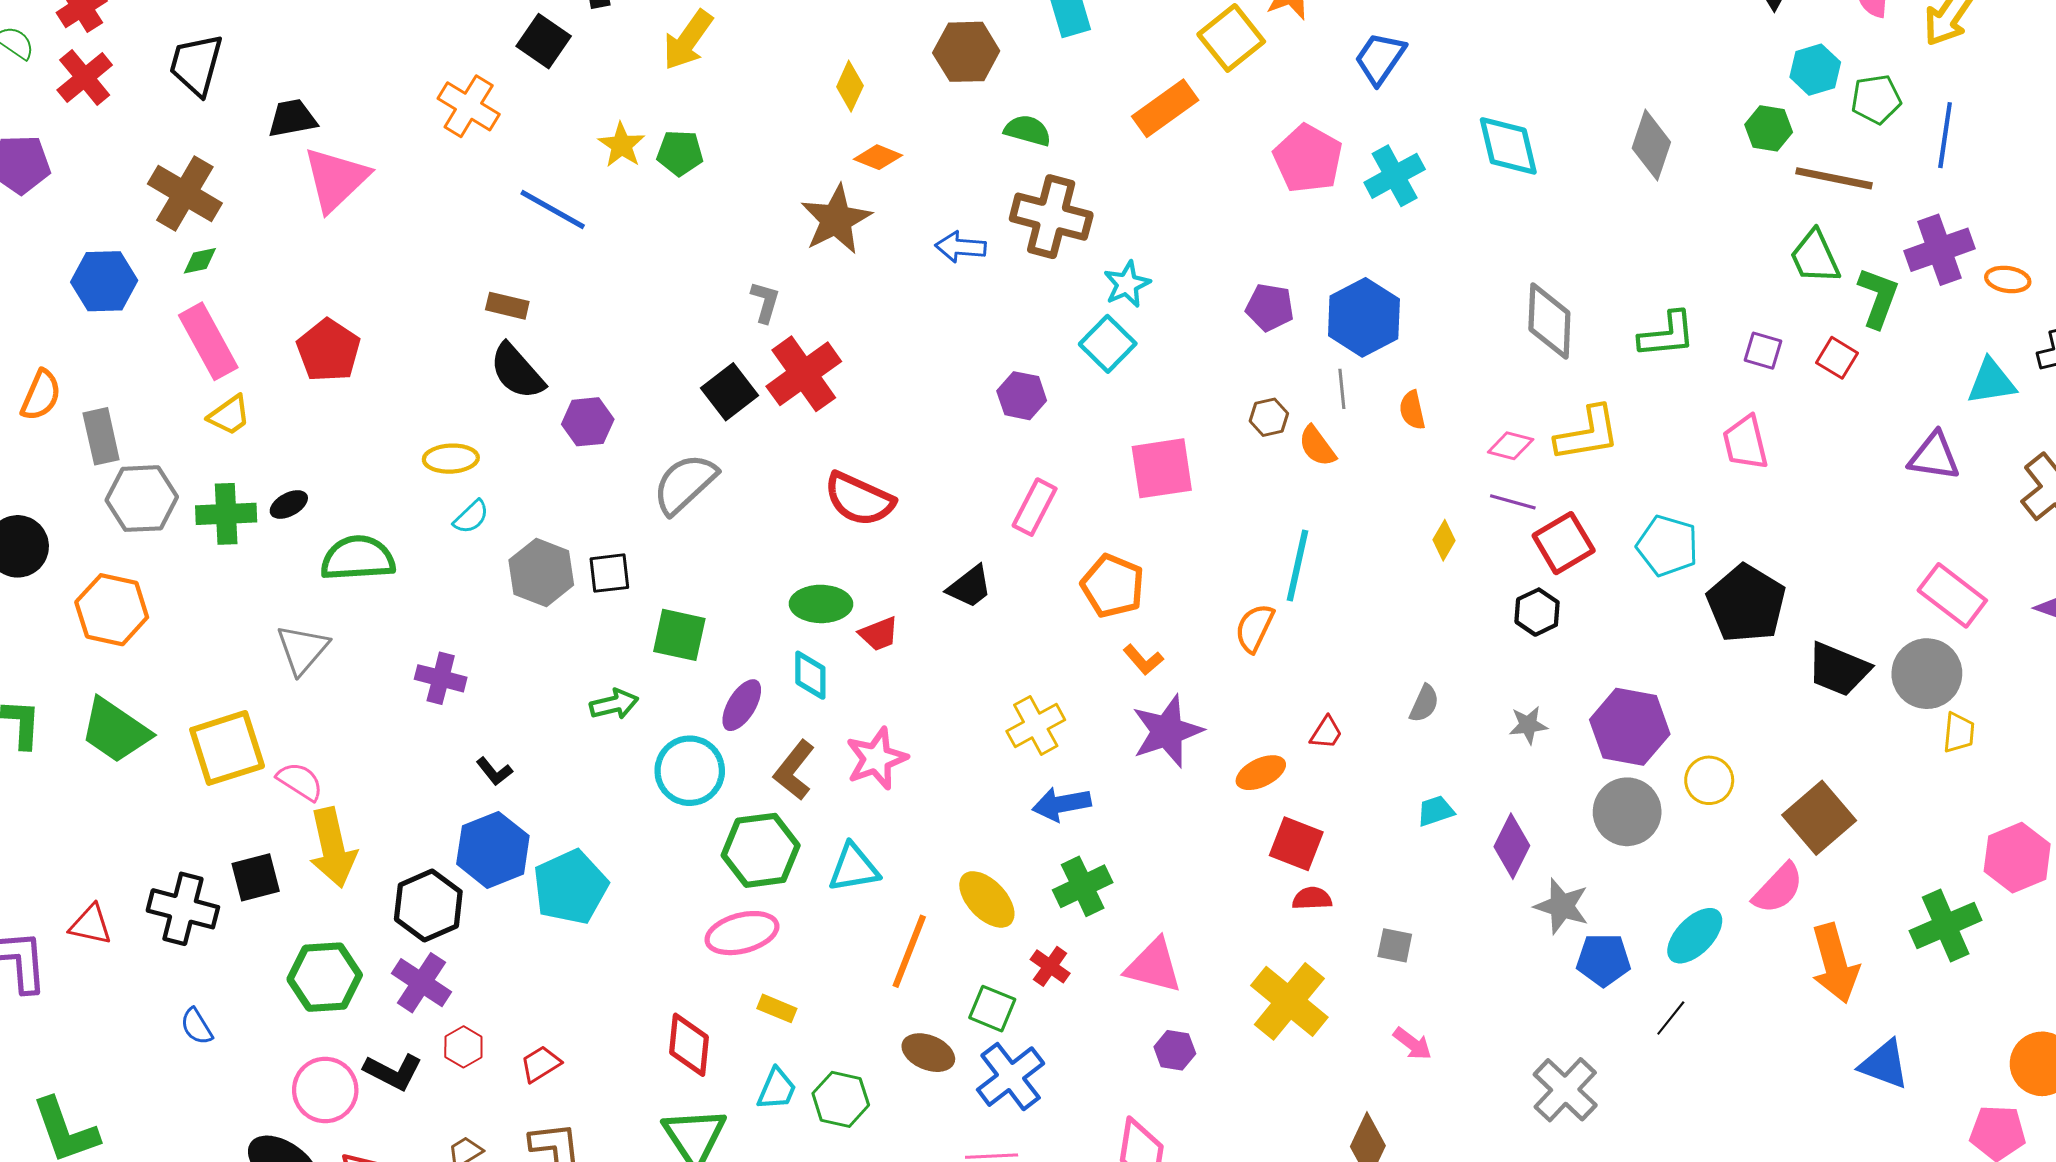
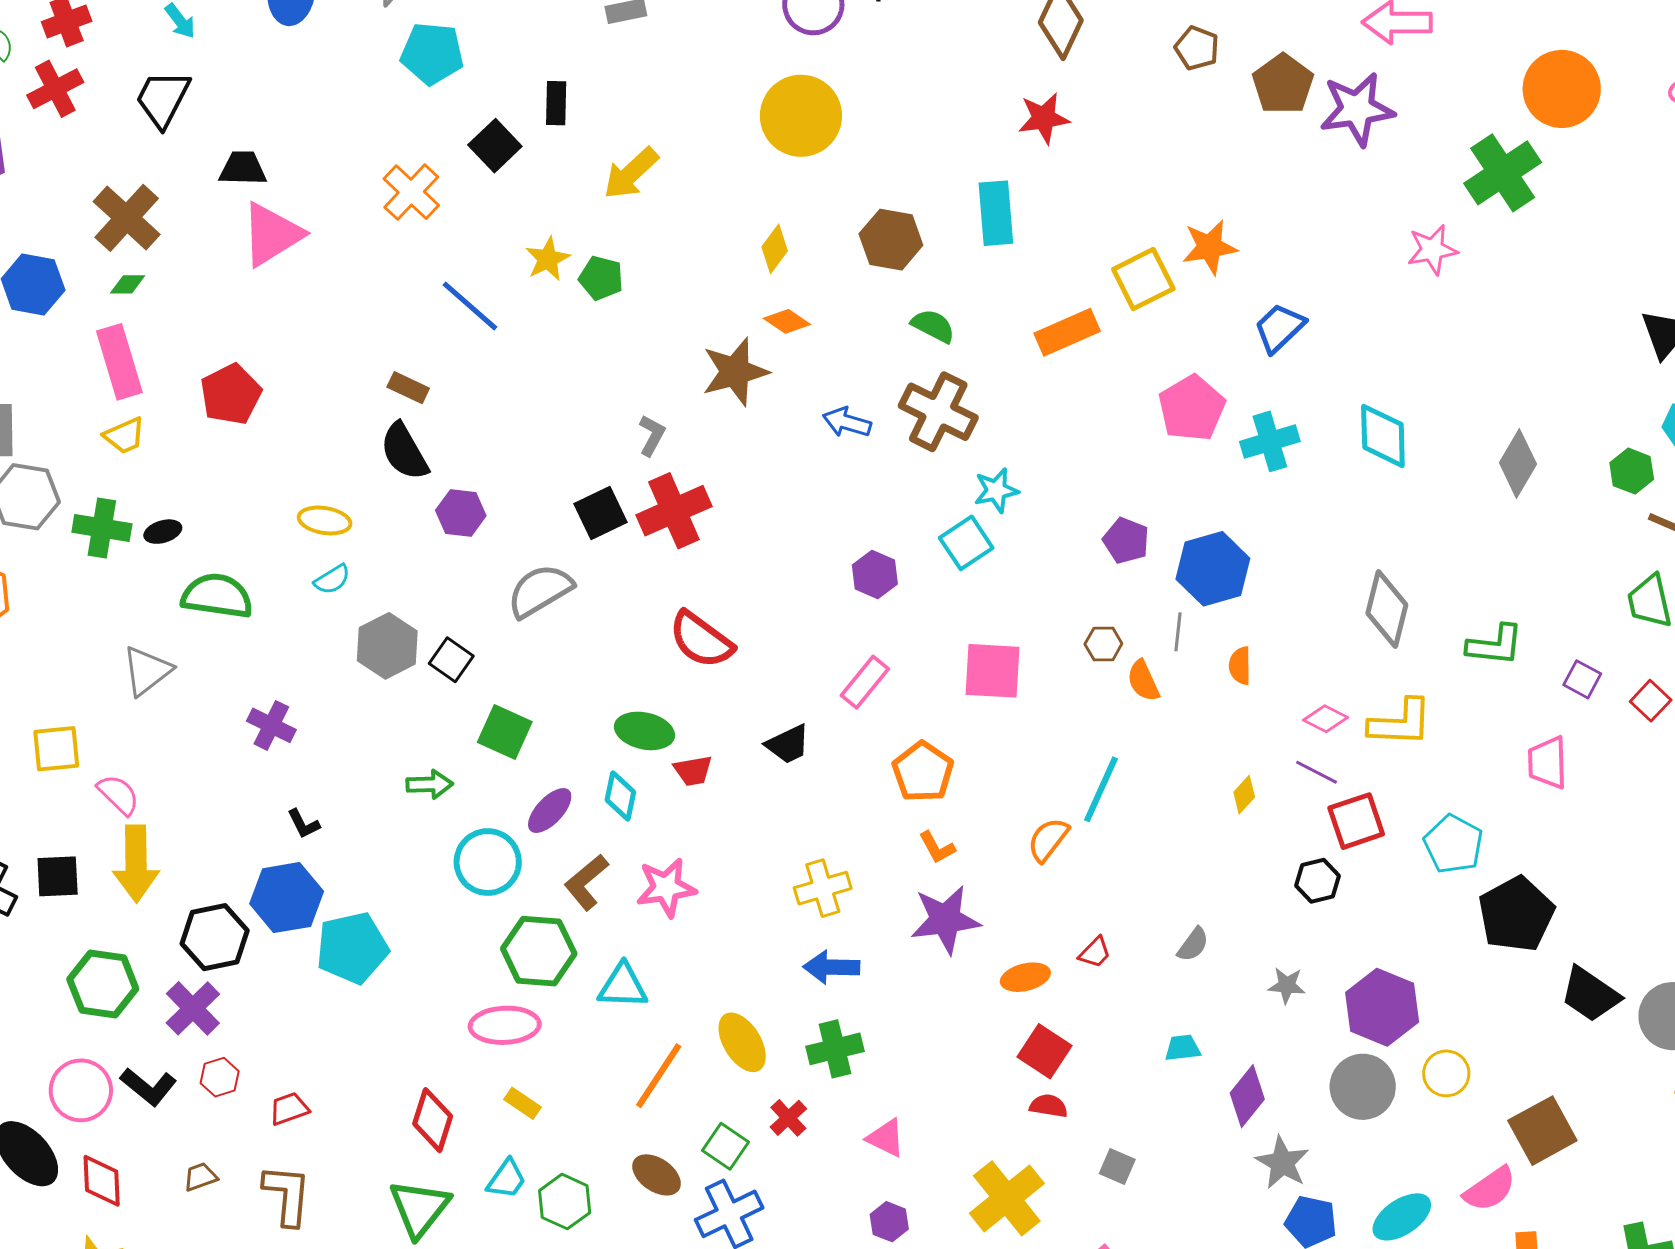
black square: (609, 573) -> (451, 660), turned 30
yellow square: (227, 748) -> (56, 749), size x0.7
pink triangle: (1154, 966) -> (886, 1138), size x0.7

